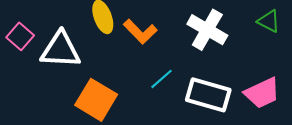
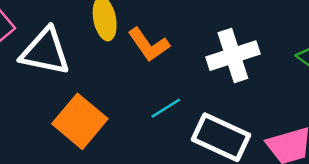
white cross: (207, 30) -> (233, 56), turned 33

